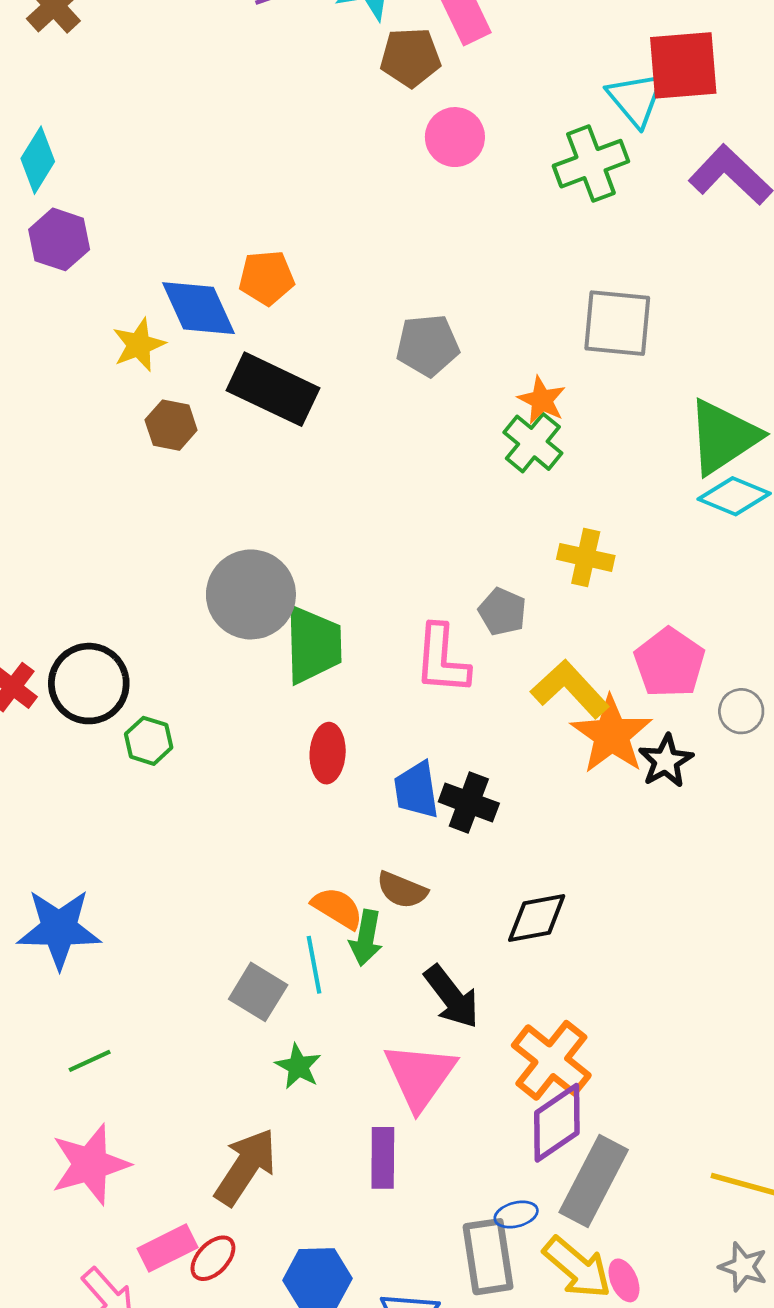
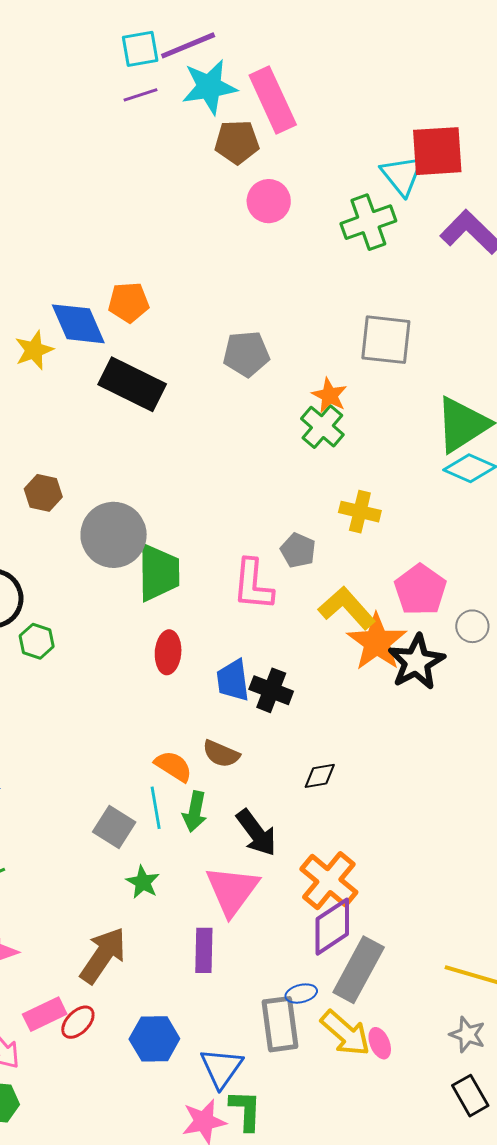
brown hexagon: (171, 425) -> (43, 493), moved
black star: (666, 761) -> (416, 662), size x1.4
black diamond: (537, 918) -> (320, 776), size x0.7
green arrow: (366, 938) -> (195, 812), moved

